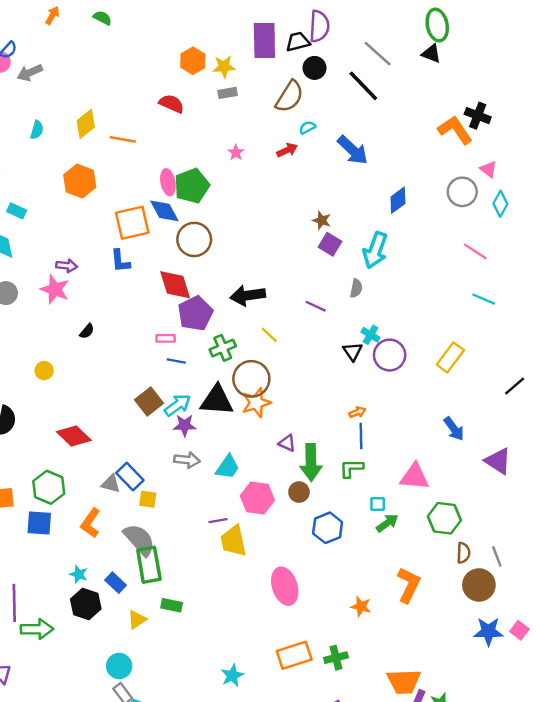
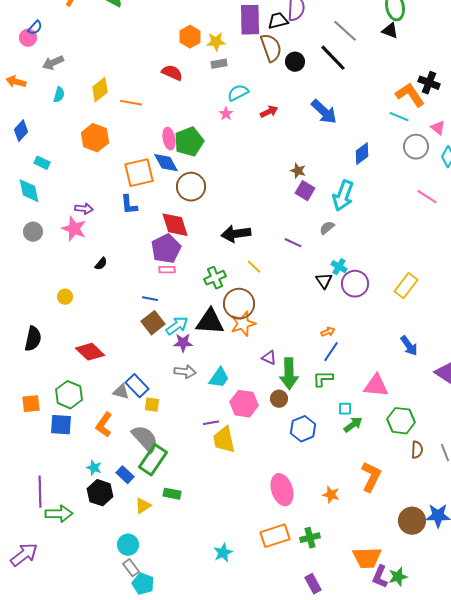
black circle: (315, 68) -> (295, 62), moved
gray arrow: (30, 73) -> (53, 63), moved
brown semicircle: (289, 97) -> (271, 48), moved, turned -52
cyan semicircle: (307, 127) -> (238, 93), moved, size x1.5
gray semicircle: (356, 288) -> (327, 228), turned -140
cyan line: (484, 299) -> (399, 117), moved
purple pentagon: (195, 313) -> (166, 249), moved
blue line: (176, 361) -> (150, 299), moved
blue line: (361, 436) -> (331, 352), turned 35
green rectangle: (149, 565) -> (153, 460), turned 44
brown circle: (479, 585) -> (412, 521), moved
pink ellipse: (285, 586) -> (282, 490), moved

